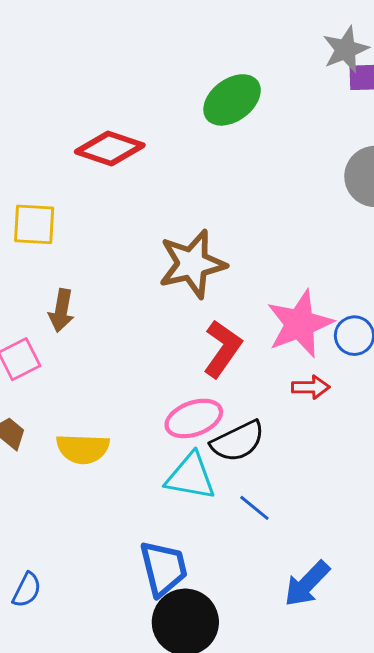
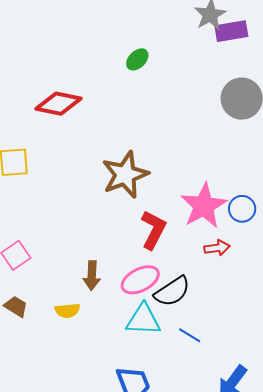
green ellipse: (232, 100) -> (137, 59), size x0.6
brown arrow: (61, 310) -> (92, 276), moved
yellow semicircle: (83, 449) -> (67, 311), size x0.7

